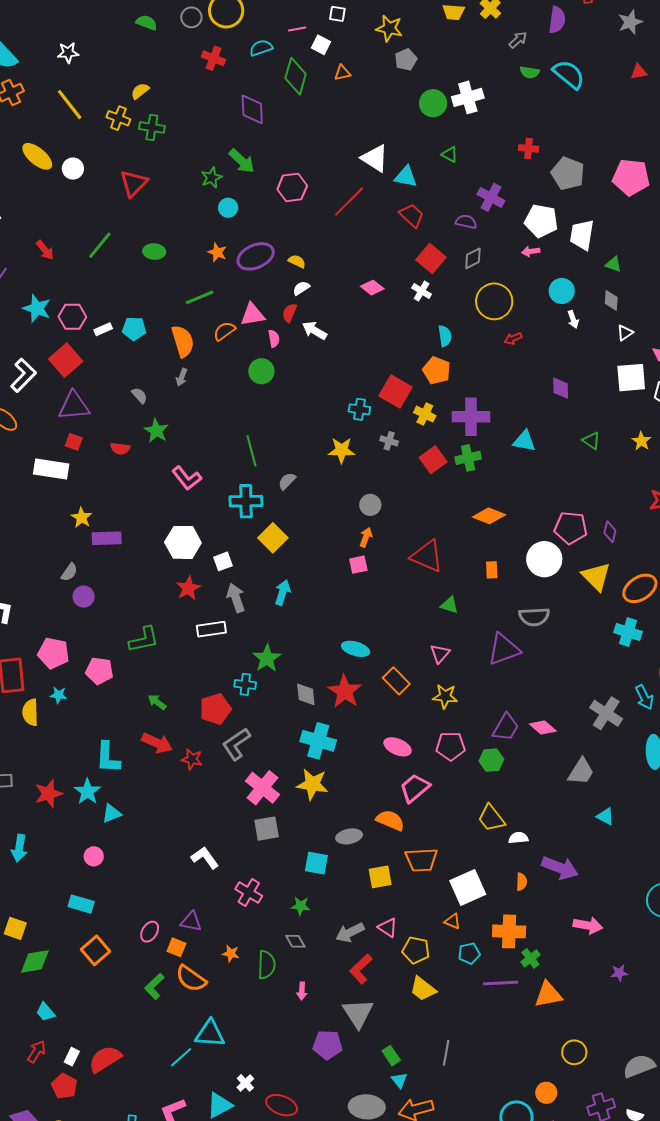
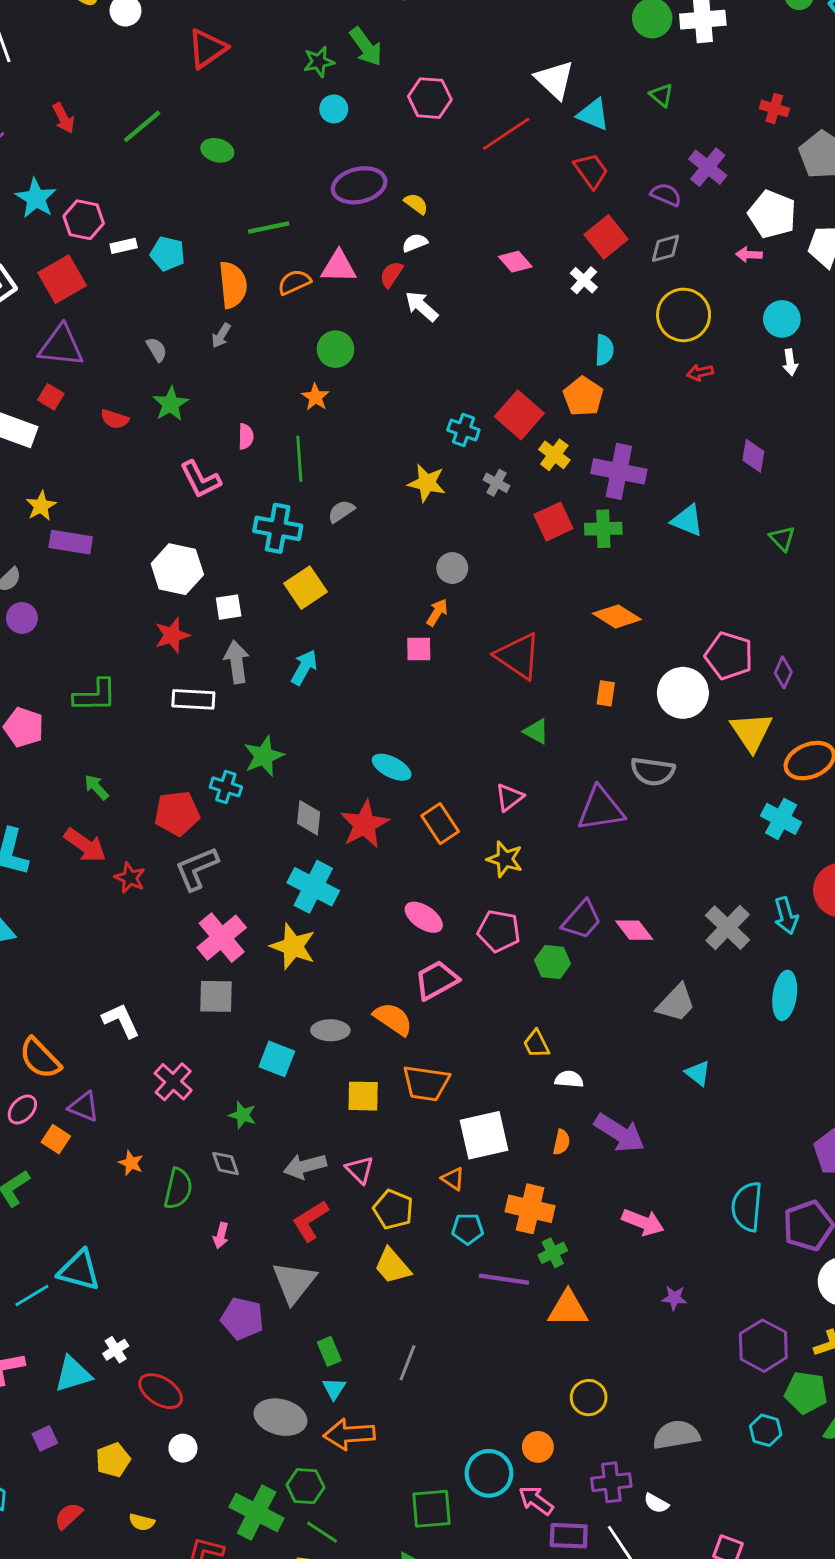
orange star: (217, 252) -> (315, 397), moved
pink semicircle: (274, 339) -> (246, 437), moved
yellow trapezoid: (491, 818) -> (536, 1044), size x0.7
orange semicircle: (191, 979) -> (40, 1058), moved

